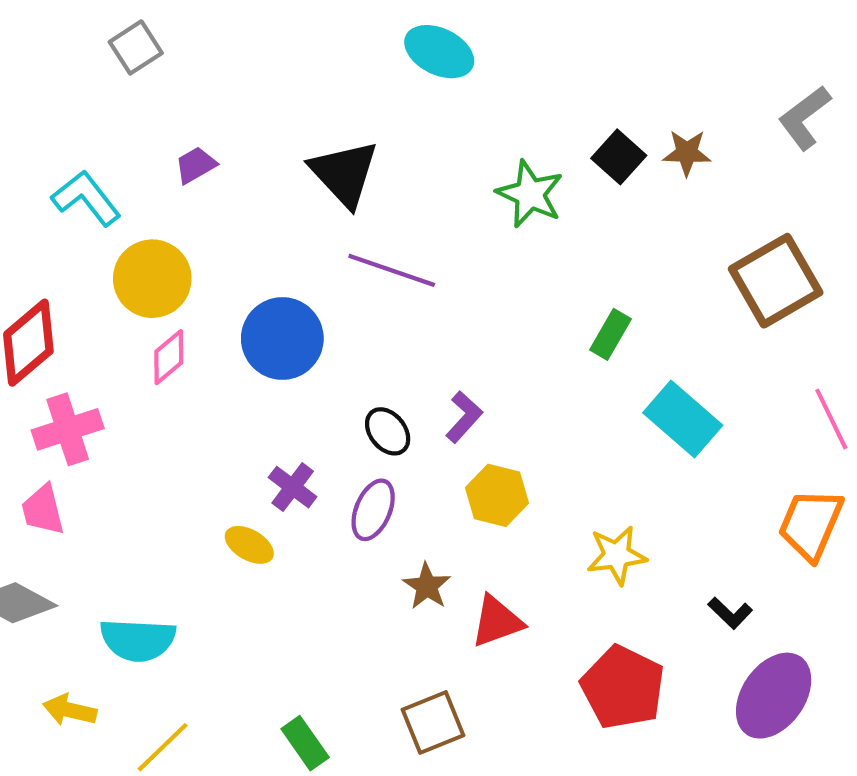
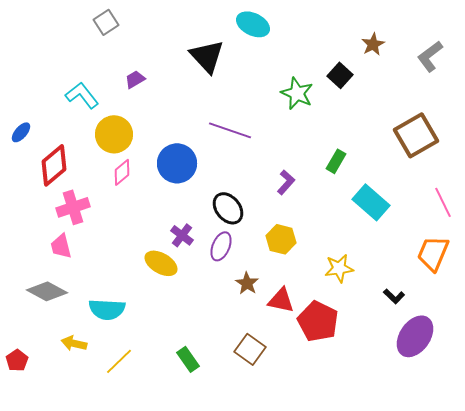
brown star: (687, 153) -> (373, 44), moved, turned -30
black triangle: (344, 173) -> (207, 56), moved
purple L-shape: (464, 417) -> (286, 182), moved
black ellipse: (388, 431) -> (228, 208), size x1.4
yellow ellipse: (249, 545) -> (161, 263), size x1.4
red triangle: (497, 621) -> (281, 300), turned 32
red pentagon: (623, 687) -> (318, 321), moved
brown square: (433, 722) -> (250, 349), turned -32

